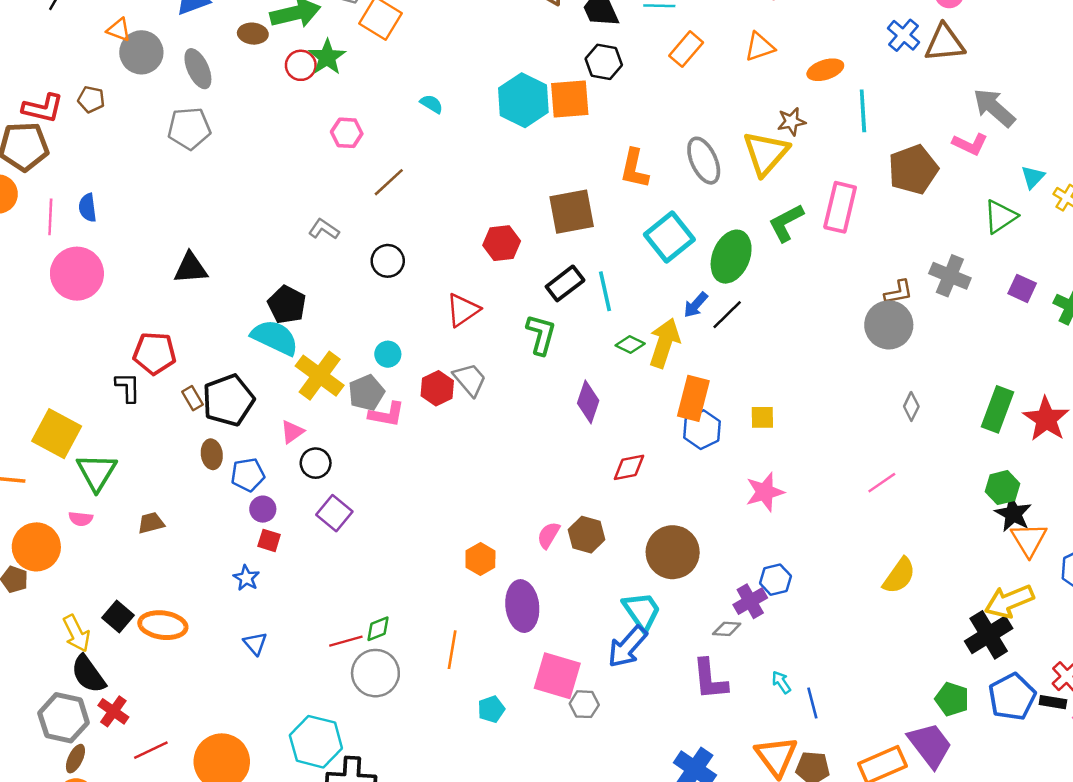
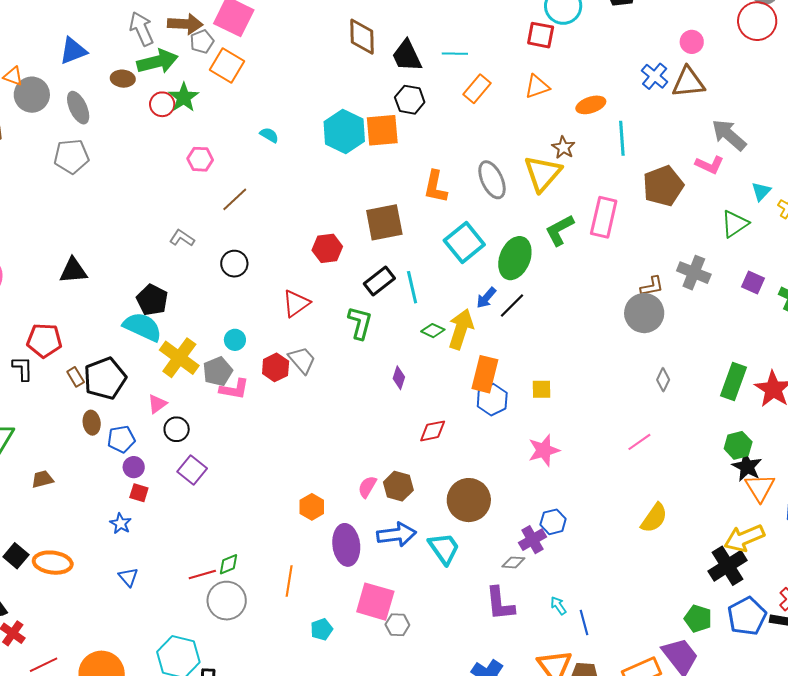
brown star: (791, 122) -> (563, 147), turned -30
purple diamond: (588, 402) -> (399, 378), size x0.7
blue arrow: (627, 647) -> (397, 534), moved, turned -138

